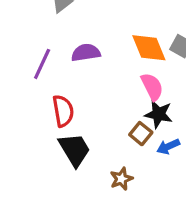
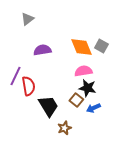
purple line: (42, 64) -> (15, 76), moved
pink semicircle: (152, 87) -> (83, 71), turned -72
black trapezoid: (74, 150) -> (48, 106), moved

